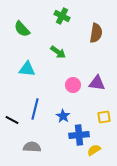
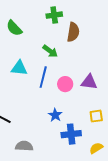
green cross: (62, 16) -> (54, 15), turned -35
brown semicircle: (96, 33) -> (73, 32), moved
blue line: (35, 109) -> (43, 77), moved
yellow semicircle: (94, 150) -> (96, 148), moved

